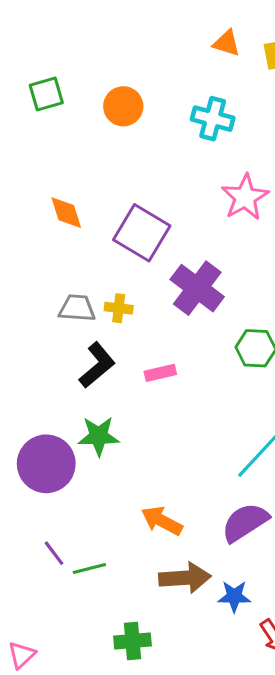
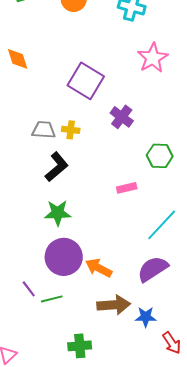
orange diamond: (66, 213) -> (18, 59), moved
purple cross: (197, 288) -> (122, 117), size x0.7
pink rectangle: (160, 373) -> (127, 188), moved
purple circle: (46, 464) -> (64, 257), moved

